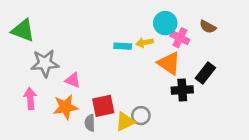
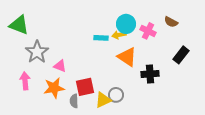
cyan circle: (165, 23) -> (126, 24), moved
gray star: (45, 63) -> (37, 52), turned -30
orange triangle: (169, 63) -> (127, 57), moved
black rectangle: (205, 73) -> (181, 55), moved

